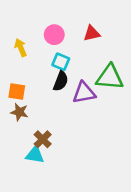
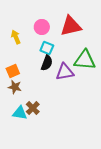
red triangle: (92, 33) -> (71, 26), size x1.6
orange square: (17, 91) -> (13, 71), turned -32
cyan triangle: (35, 155) -> (20, 113), moved

